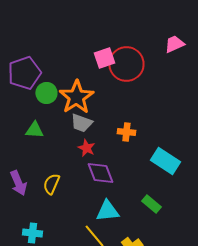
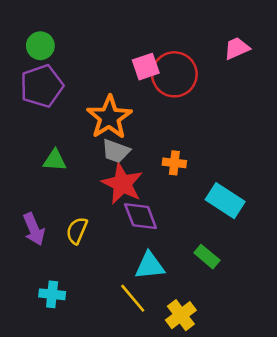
green circle: (46, 93) -> (40, 46), moved
red star: (86, 148) -> (122, 184), size x1.8

